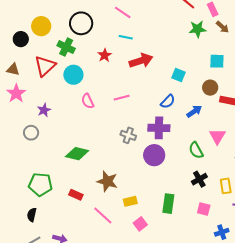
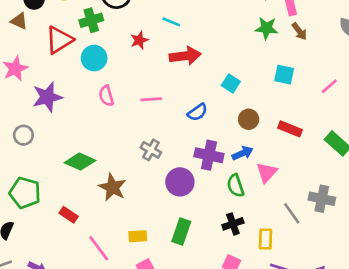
green cross: (66, 47) -> (91, 20), turned 36
brown triangle: (13, 69) -> (19, 21), moved
brown circle: (210, 88) -> (249, 119), moved
blue semicircle: (168, 101) -> (197, 112), moved
purple star: (44, 110) -> (47, 97), size x1.6
blue arrow: (194, 111) -> (243, 153), moved
purple cross: (159, 128) -> (209, 155), moved
gray circle: (31, 133) -> (23, 135), moved
brown star: (107, 181) -> (112, 187), moved
green rectangle: (168, 204) -> (181, 231), moved

